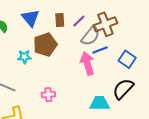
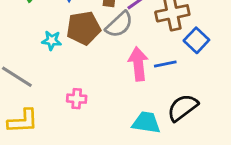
gray semicircle: (91, 36) -> (119, 24), moved
blue line: (100, 50) -> (165, 64), moved
blue square: (127, 59) -> (196, 40), moved

